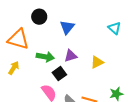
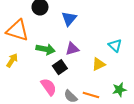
cyan triangle: (114, 28) -> (115, 45), moved
yellow triangle: (97, 62) -> (99, 64), moved

